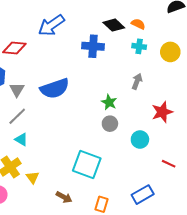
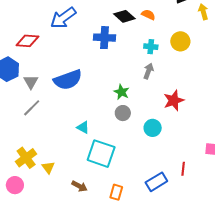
cyan cross: (139, 46) -> (151, 47), moved
cyan triangle: (21, 139) -> (83, 127), moved
red line: (169, 164) -> (183, 169), moved, turned 72

